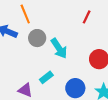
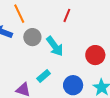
red line: (87, 17) -> (67, 15), moved

